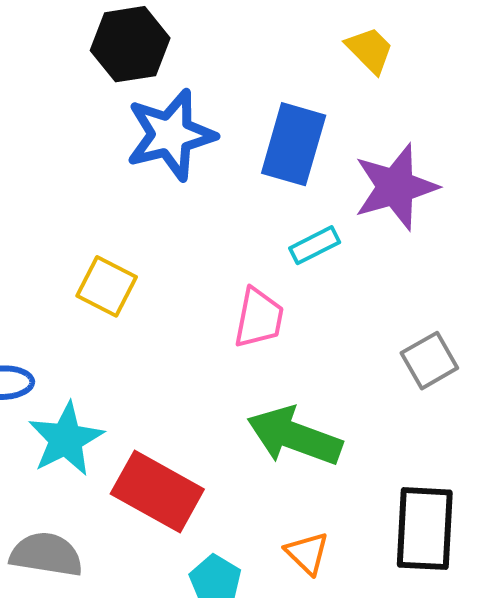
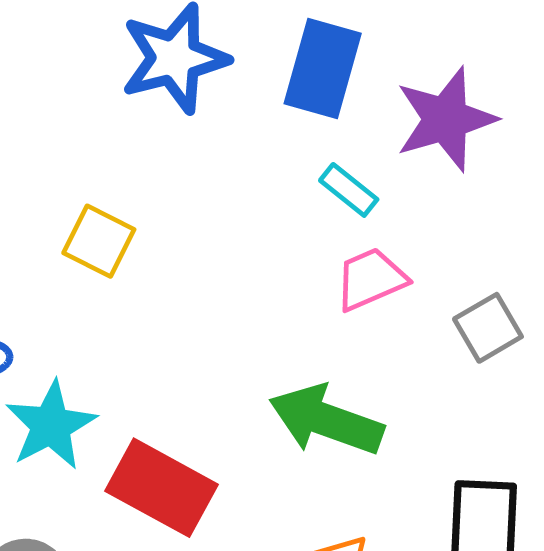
cyan rectangle: (315, 245) -> (349, 190), turned 66
pink trapezoid: (259, 318) -> (371, 279), moved, turned -124

